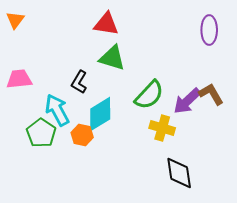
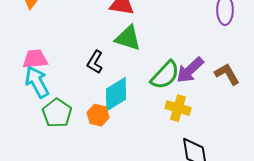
purple arrow: (187, 101) -> (190, 70), moved
cyan arrow: (57, 110) -> (37, 82), moved

